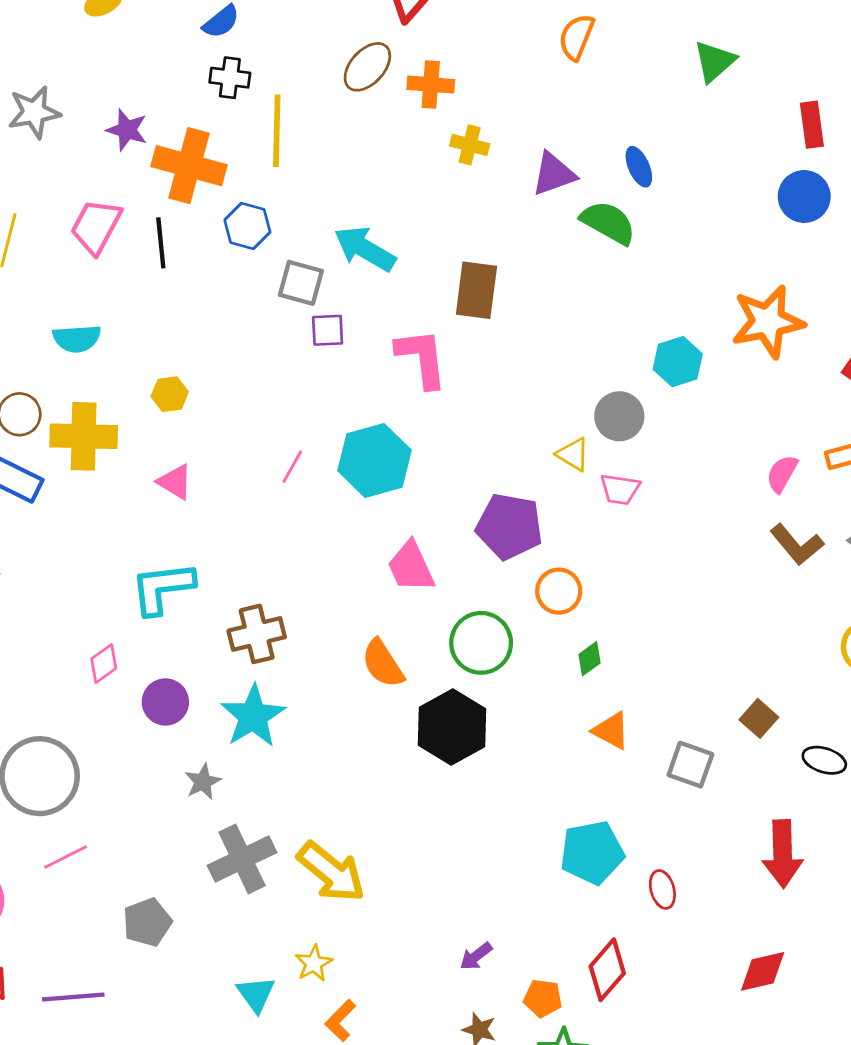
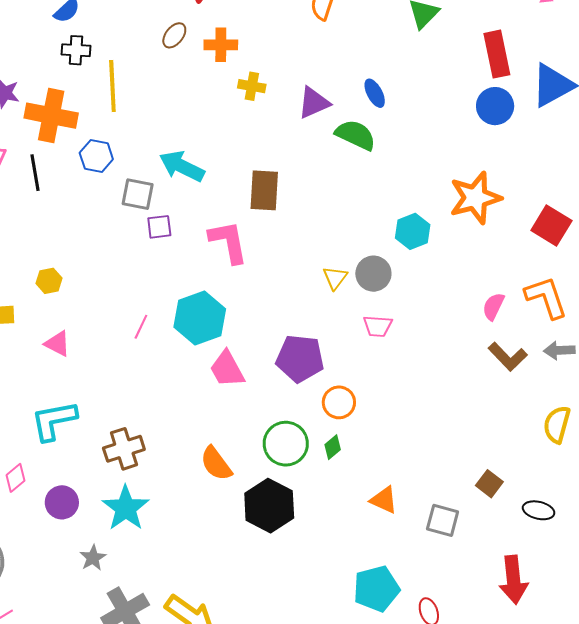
brown ellipse: (367, 67) -> (174, 35), size x0.7
red rectangle: (812, 125) -> (497, 54), size x1.4
yellow triangle: (573, 454) -> (335, 278), moved, turned 40
pink trapezoid: (411, 567) -> (227, 369), moved
green diamond: (590, 659) -> (333, 447), moved

